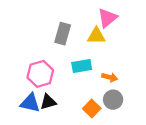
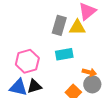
gray rectangle: (63, 34) -> (59, 25), moved
orange arrow: (110, 77) -> (89, 72), moved

